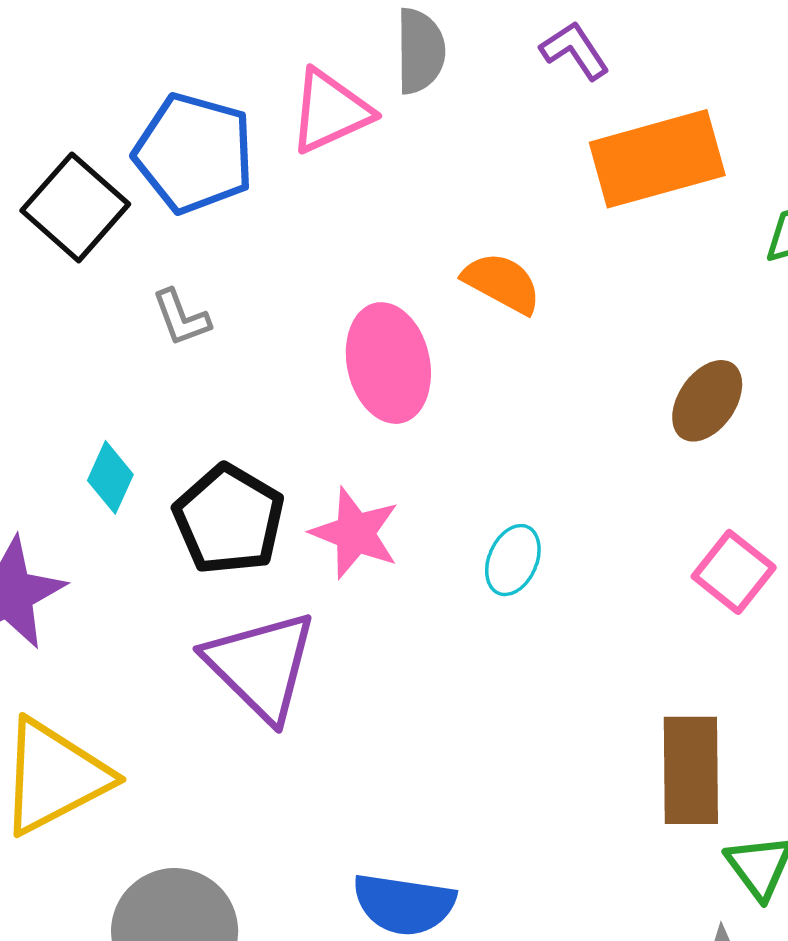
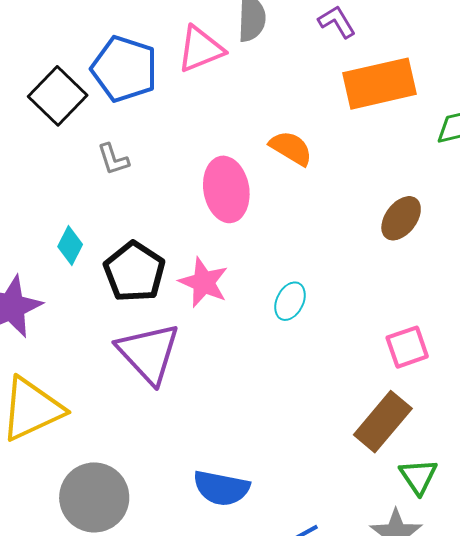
pink square: (734, 572) -> (407, 347), moved, turned 30
brown rectangle: (691, 770) -> (383, 422), turned 38

